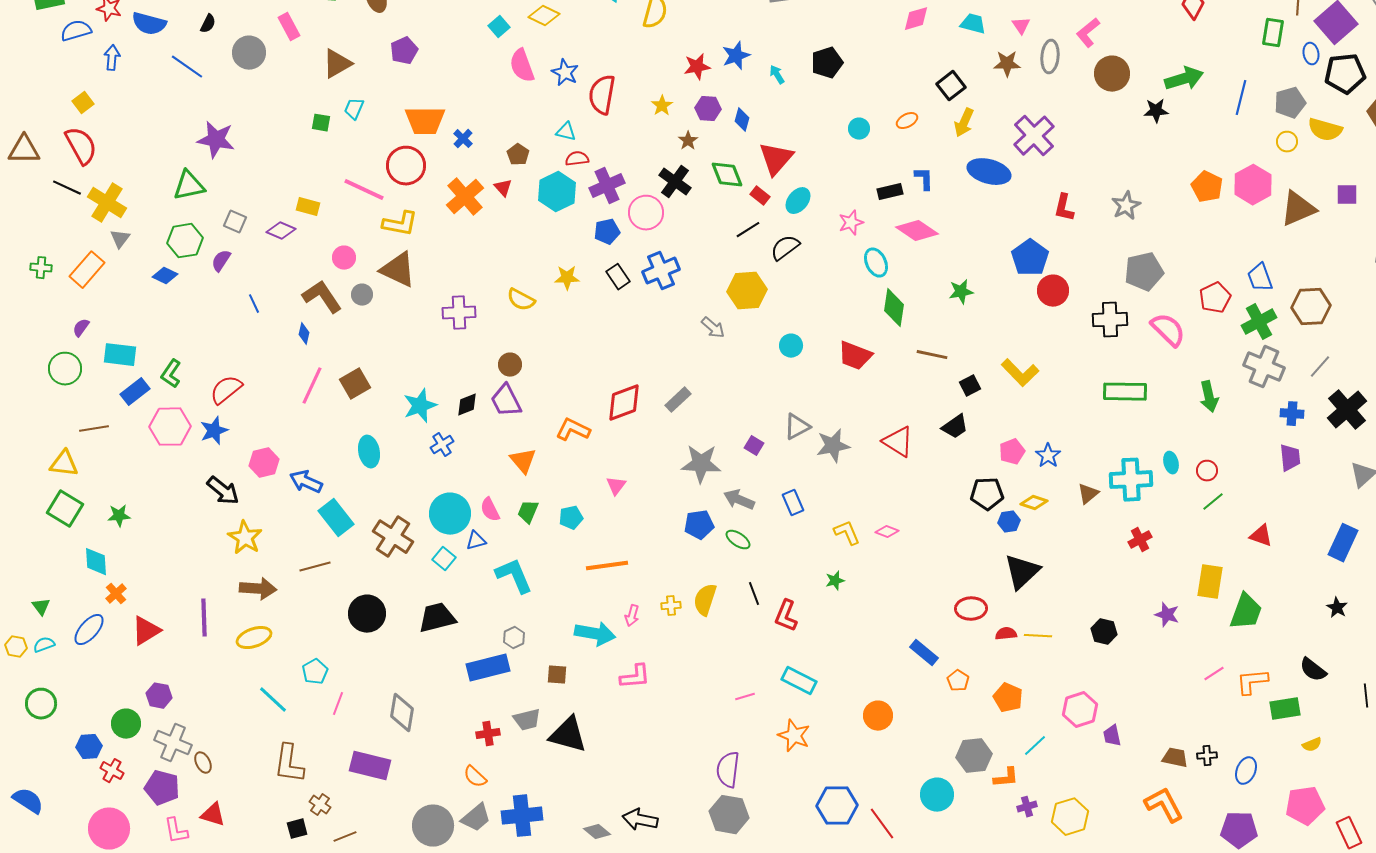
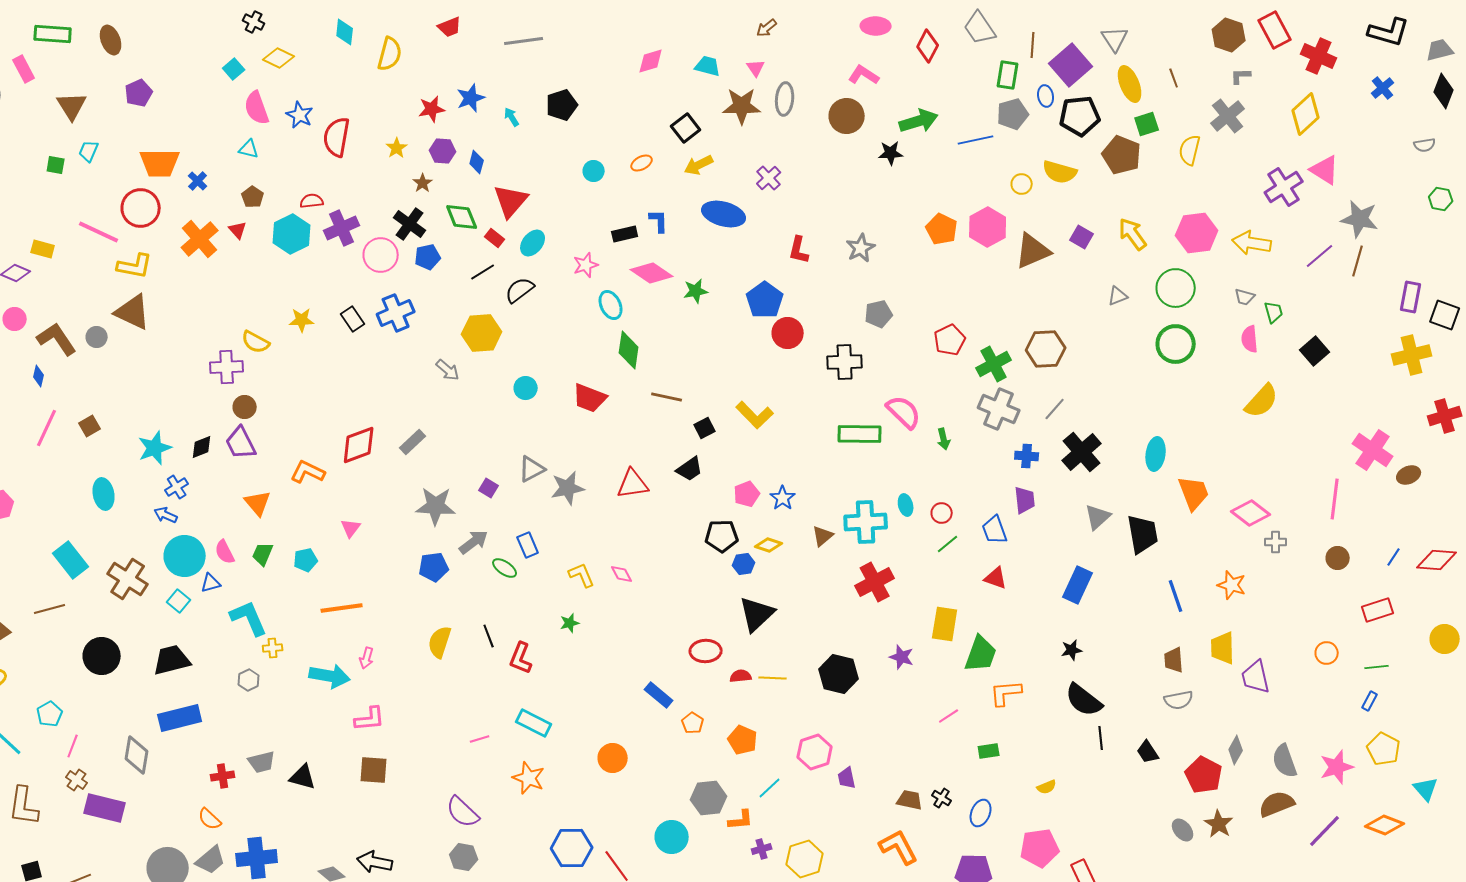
pink L-shape: (1088, 33) -> (864, 75), moved, turned 72
brown triangle: (337, 64) -> (72, 106), turned -32
brown star: (1007, 64) -> (742, 106), size x1.4
blue line: (1241, 98) -> (976, 140), turned 64
gray pentagon: (1290, 103) -> (1013, 114), moved
yellow arrow: (964, 123) -> (699, 165), turned 40
cyan triangle: (566, 132) -> (249, 149), moved
purple cross: (1034, 136) -> (769, 178), size x0.6
purple square: (1347, 195) -> (1082, 237), turned 30
blue pentagon: (607, 232) -> (428, 257), moved
pink circle: (344, 258) -> (15, 319), moved
gray pentagon: (1144, 272) -> (879, 314), size x0.7
blue trapezoid: (1260, 278) -> (995, 530), moved
green star: (961, 292) -> (696, 291), moved
purple cross: (459, 313) -> (227, 367), moved
pink semicircle: (1168, 330) -> (904, 412), moved
brown square: (355, 384) -> (90, 426), size x0.7
green arrow: (1209, 397) -> (944, 439), size x0.7
red triangle: (898, 442) -> (633, 484), turned -40
blue arrow: (306, 482) -> (166, 515), moved, size x0.7
gray arrow: (739, 500) -> (474, 542), turned 120
pink diamond: (887, 532) -> (622, 574), turned 40
green ellipse: (738, 540) -> (505, 568), moved
red cross: (1140, 540) -> (875, 582), size x1.6
yellow cross: (671, 606) -> (273, 648), moved
black star: (1337, 608) -> (1072, 650), turned 30
black hexagon: (1104, 632) -> (839, 674), size x1.5
blue rectangle: (488, 668) -> (180, 718), moved
black semicircle: (1313, 670) -> (1084, 700), moved, size x1.4
brown square: (557, 675) -> (374, 770), moved, size x1.4
orange L-shape: (1252, 682) -> (1006, 693), moved
green rectangle: (1285, 709) -> (989, 751), moved, size x0.7
black triangle: (568, 735) -> (303, 777), size x0.7
black cross: (1207, 756) -> (942, 798), turned 36
purple semicircle: (728, 770) -> (463, 812), turned -54
brown cross: (320, 805) -> (77, 780), moved
gray hexagon: (729, 815) -> (464, 857), size x0.7

